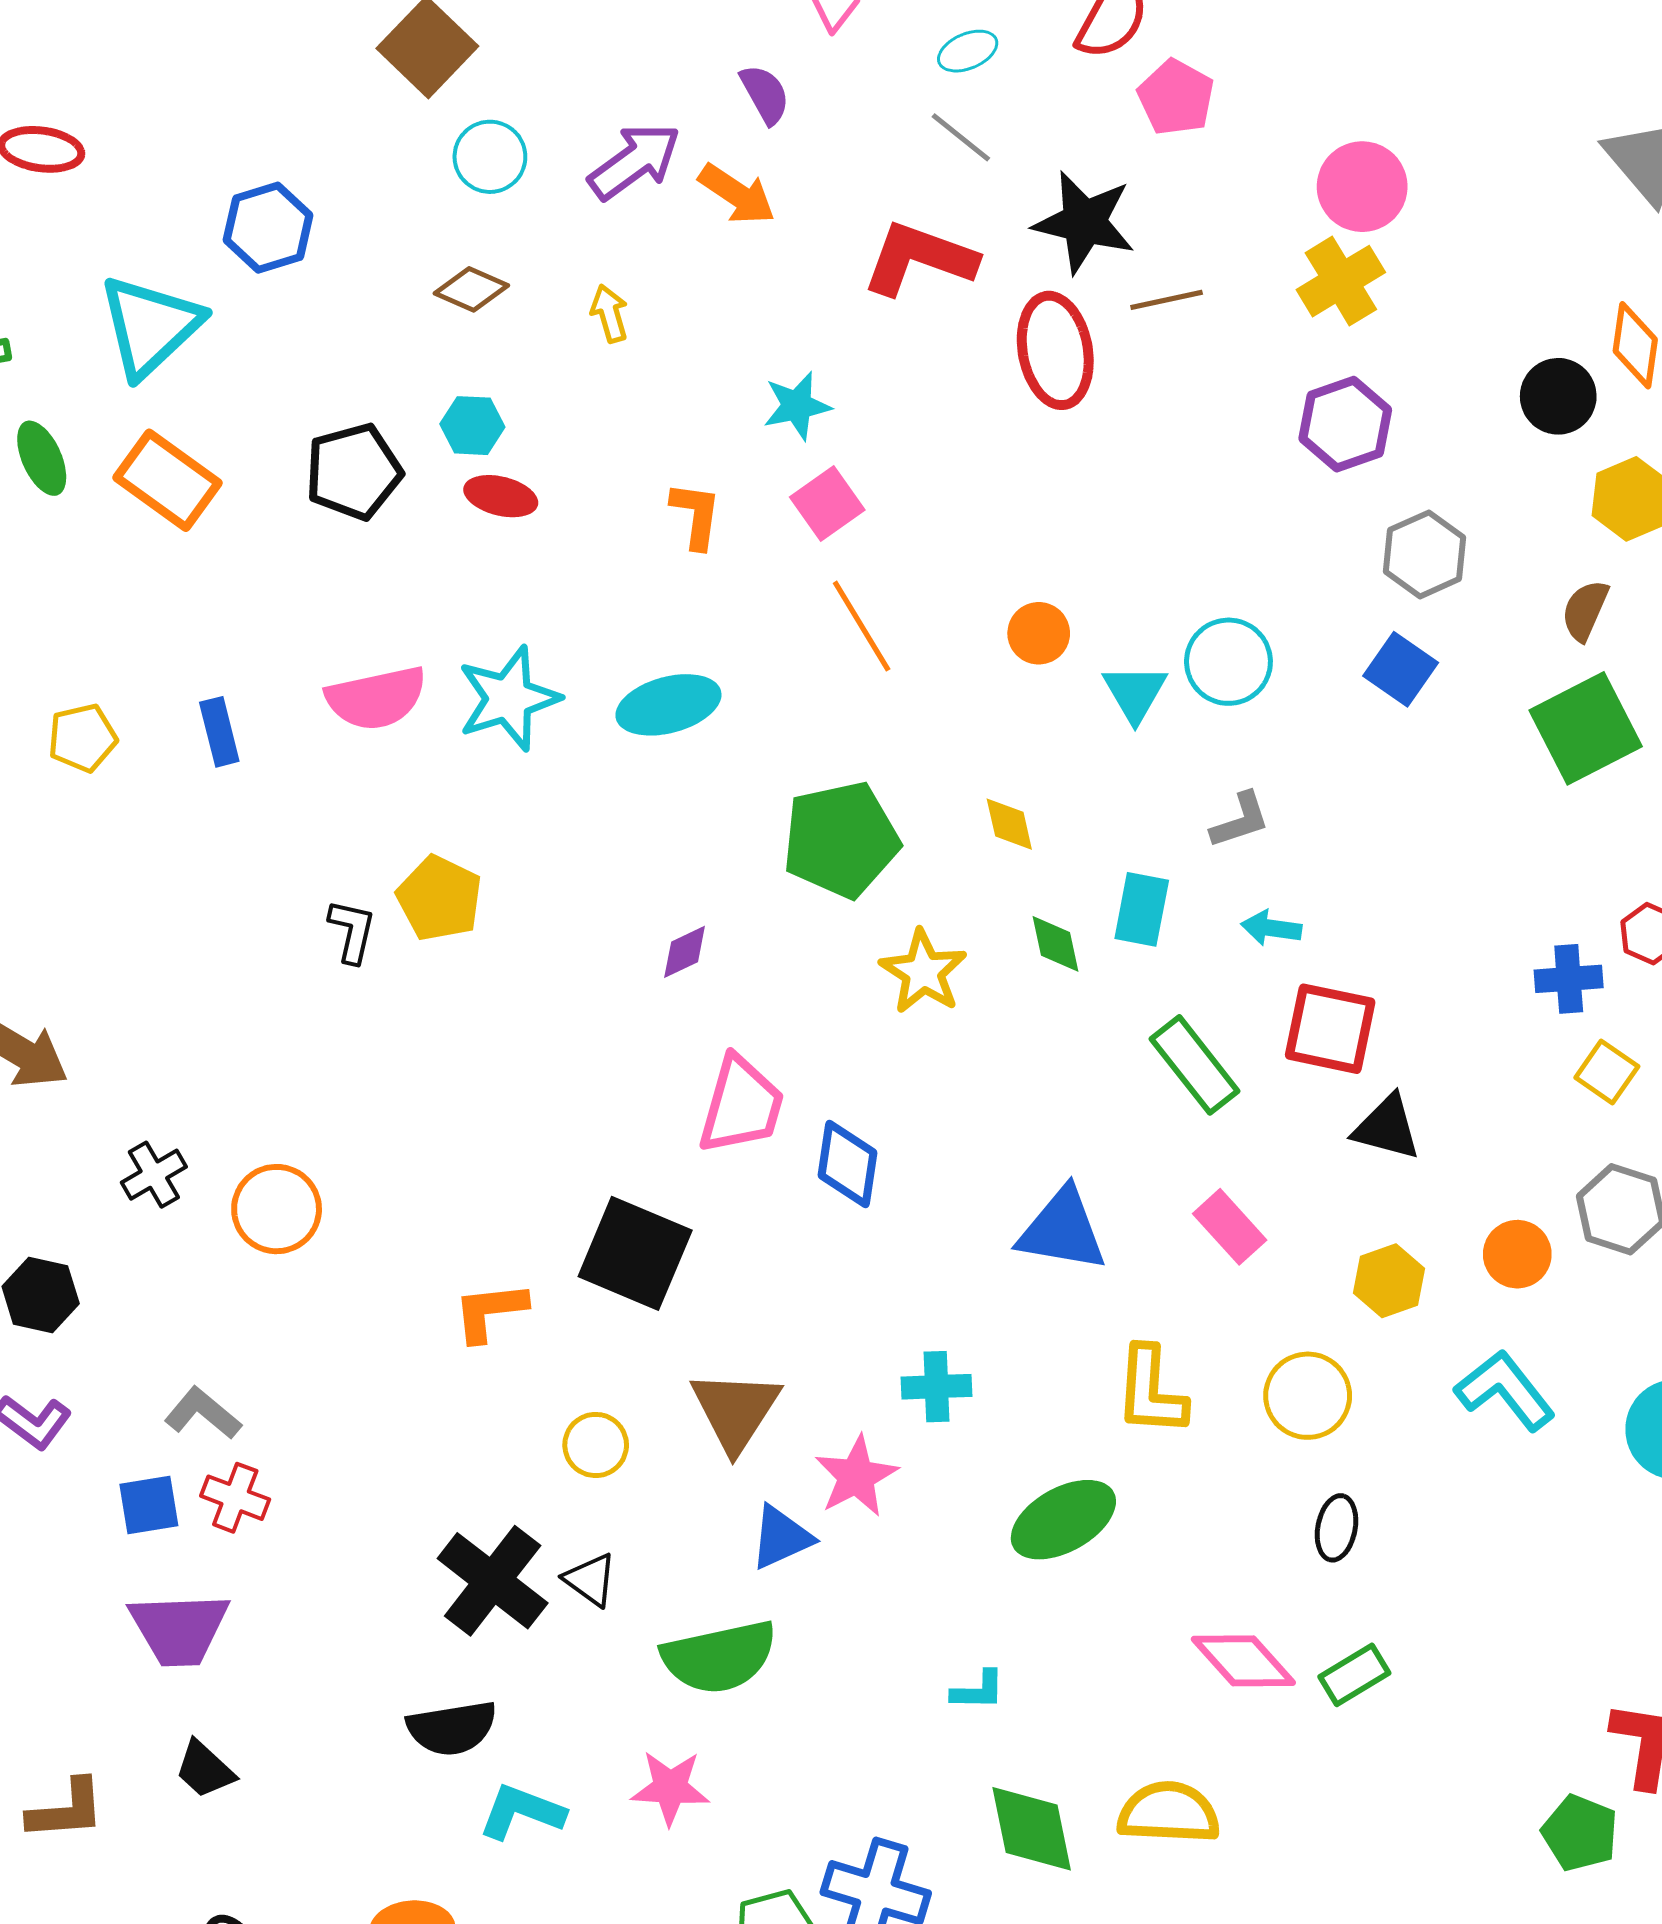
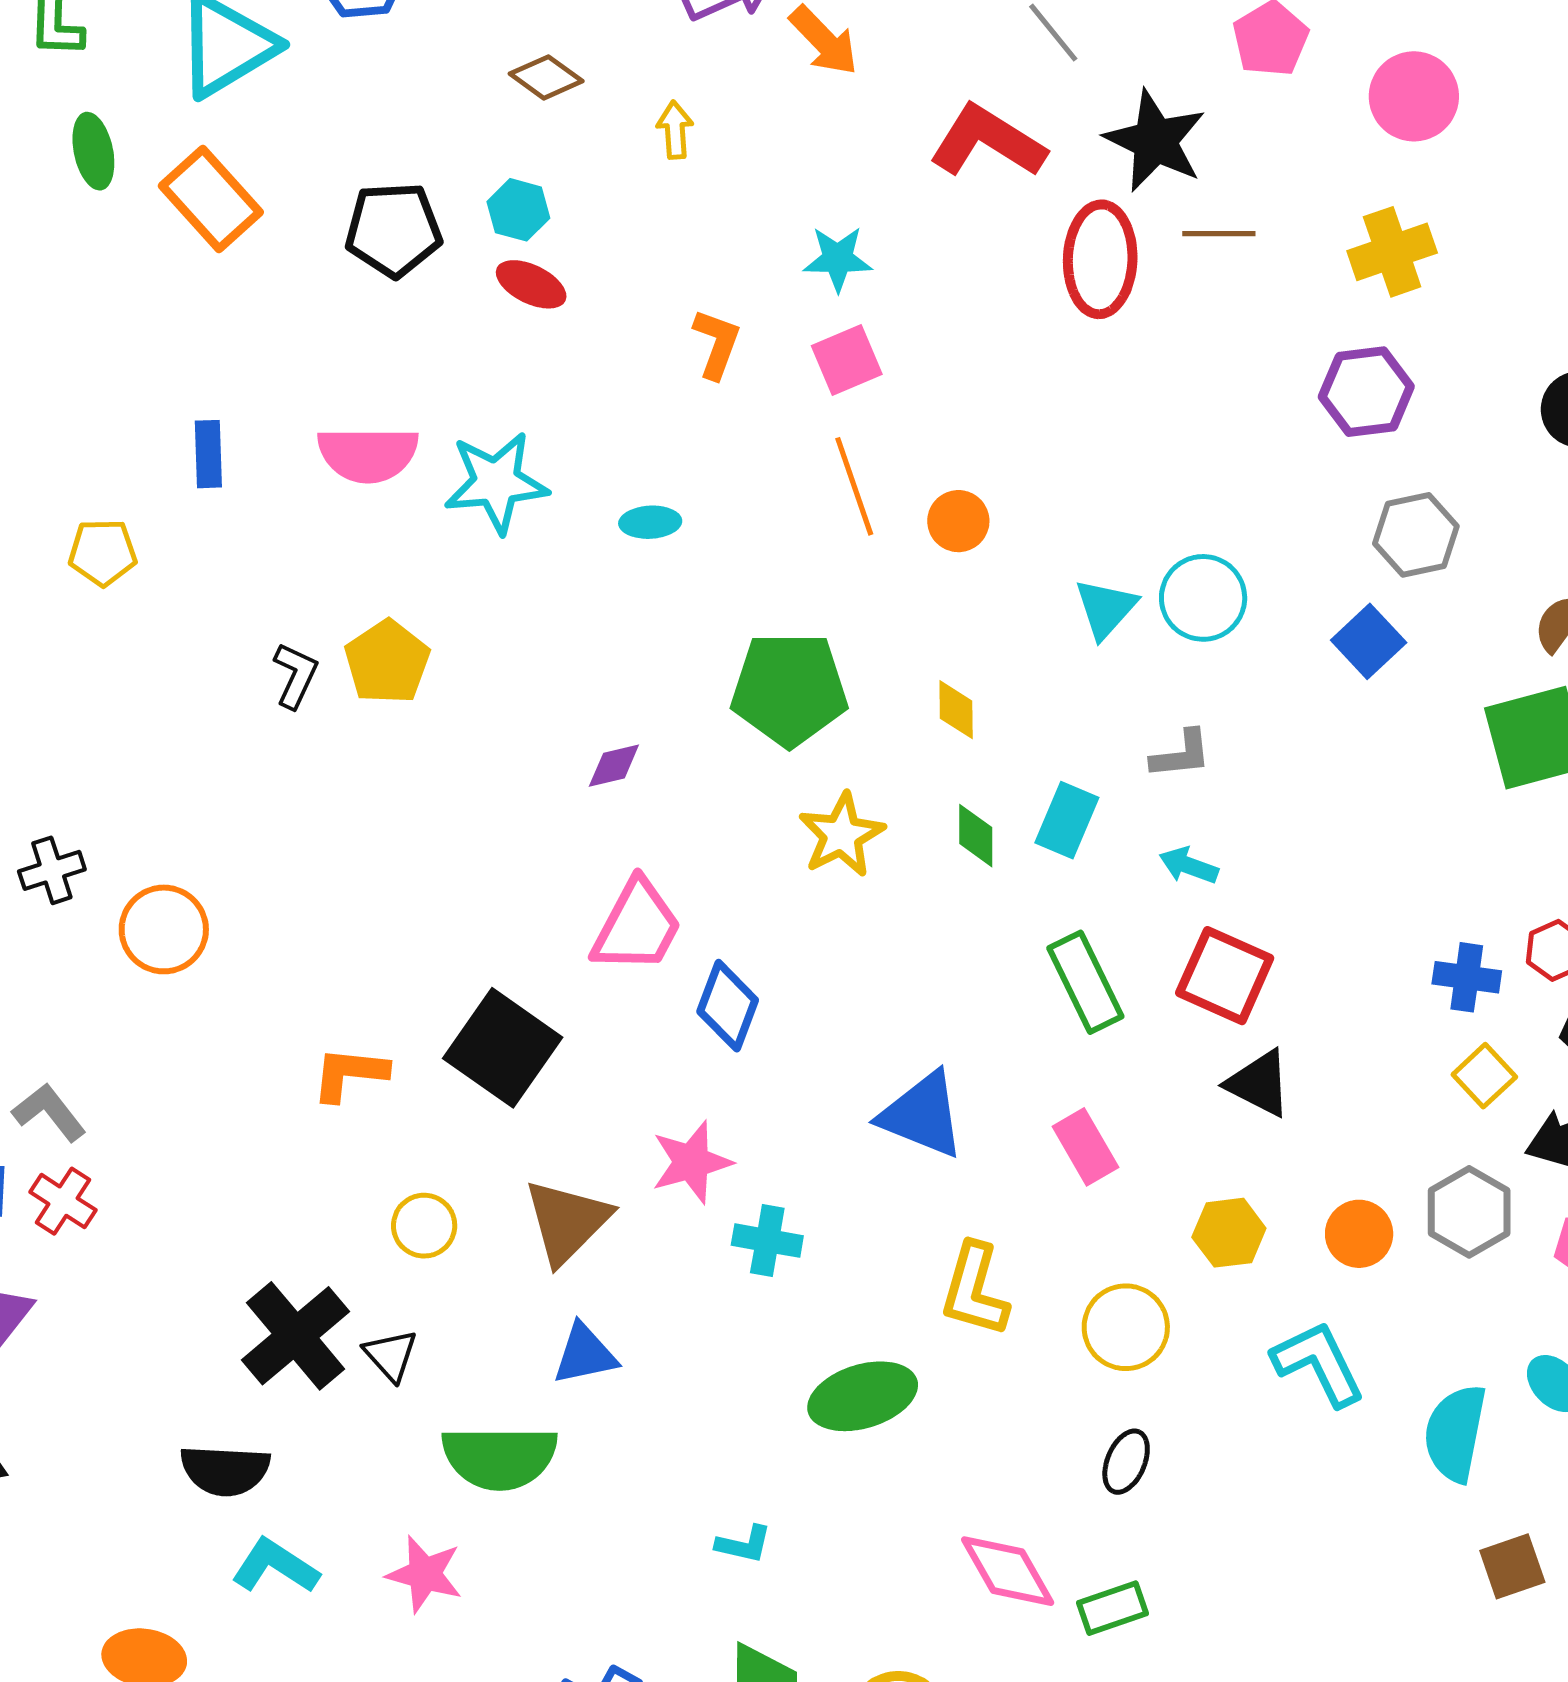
pink circle: (1362, 187) -> (1414, 96), moved
orange circle: (1039, 633) -> (958, 521), moved
cyan ellipse: (668, 705) -> (650, 522), size x0.6
yellow pentagon: (82, 738) -> (103, 552), moved
pink star: (856, 1476) -> (692, 1162), moved

